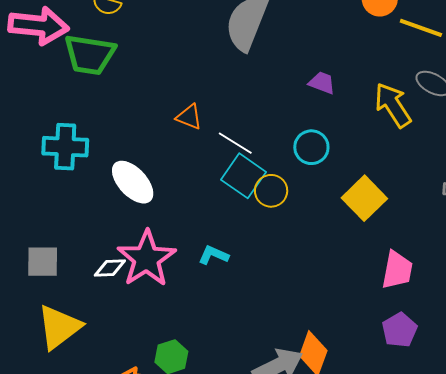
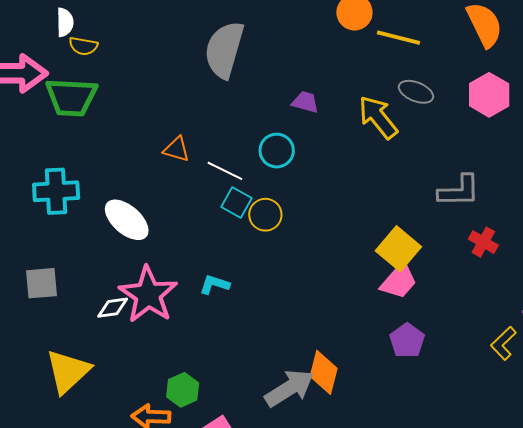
cyan circle: (311, 147) -> (277, 151), moved
cyan square: (243, 176) -> (236, 203), size x0.7
yellow square: (364, 198) -> (398, 249), moved
gray square: (43, 262) -> (42, 283), moved
pink trapezoid: (397, 270) -> (399, 281), turned 36

